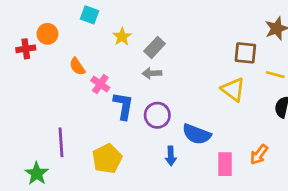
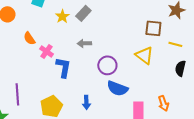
gray rectangle: (155, 47) -> (83, 13), moved
purple circle: (157, 115) -> (107, 65), moved
orange arrow: (259, 155) -> (163, 103), turned -56
blue arrow: (171, 156) -> (86, 102), moved

